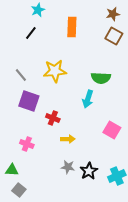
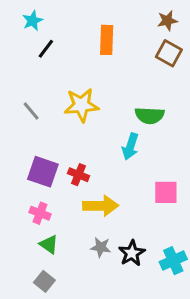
cyan star: (38, 10) -> (33, 21), moved
purple square: (29, 101) -> (43, 172), moved
pink square: (112, 130) -> (166, 192), turned -30
yellow arrow: (68, 139) -> (101, 206), size x1.6
green triangle: (12, 170) -> (49, 244), moved, turned 32
gray square: (19, 190) -> (44, 281), moved

